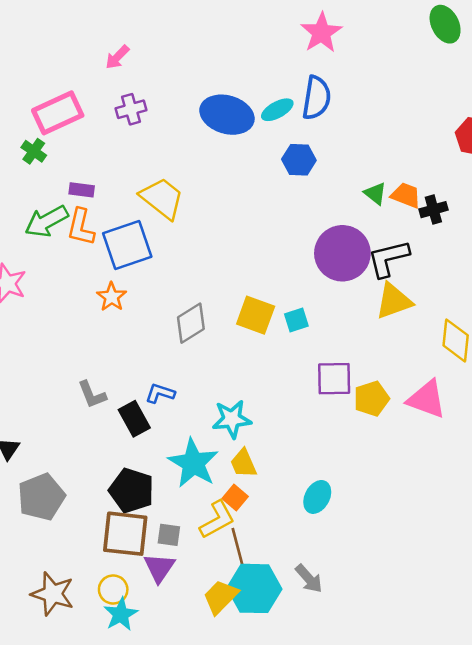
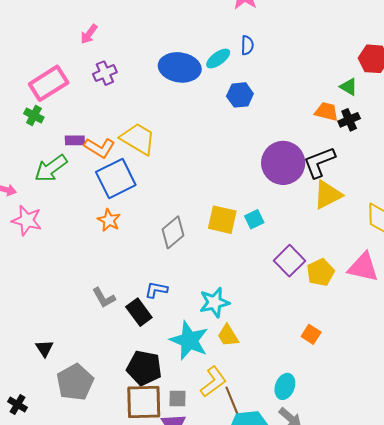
blue semicircle: (316, 98) -> (247, 45), size x0.6
green triangle: (375, 193) -> (349, 87), moved
orange L-shape: (81, 227) -> (99, 148), moved, turned -64
purple square: (334, 379) -> (289, 261), turned -36
cyan ellipse: (317, 497) -> (285, 386), moved
orange square: (235, 498) -> (311, 334), moved

